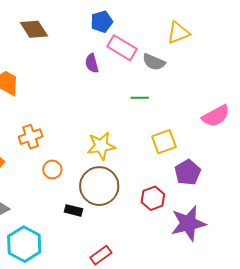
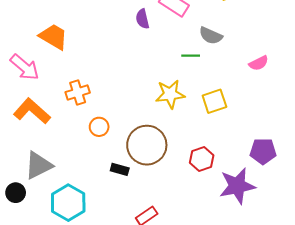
gray semicircle: (154, 62) -> (211, 36), moved
pink semicircle: (216, 116) -> (259, 63), moved, size x0.7
yellow star: (101, 146) -> (170, 94), moved
purple pentagon: (188, 172) -> (263, 151), moved, turned 30

